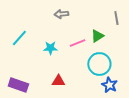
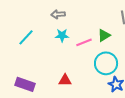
gray arrow: (61, 14) -> (58, 14), moved
cyan star: (50, 48) -> (62, 35), moved

